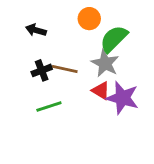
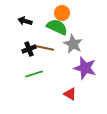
green semicircle: (114, 39) -> (57, 27), moved, turned 70
red triangle: (101, 91) -> (70, 94), moved

